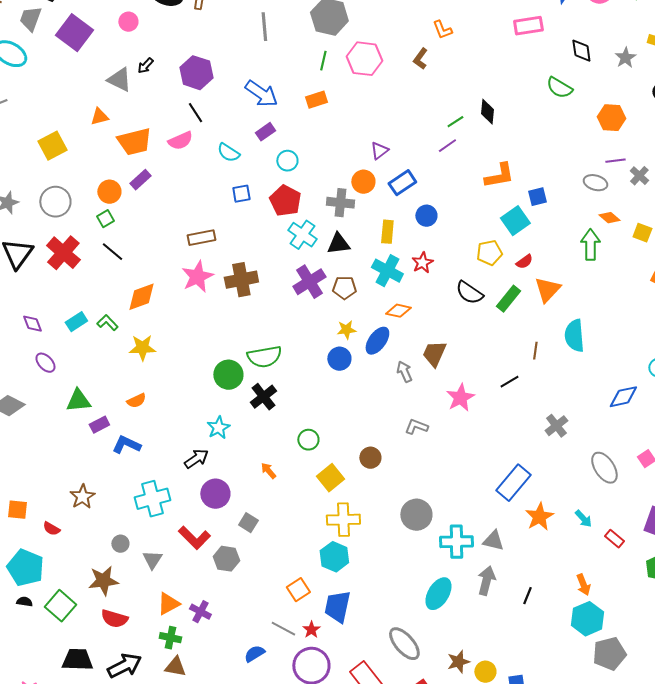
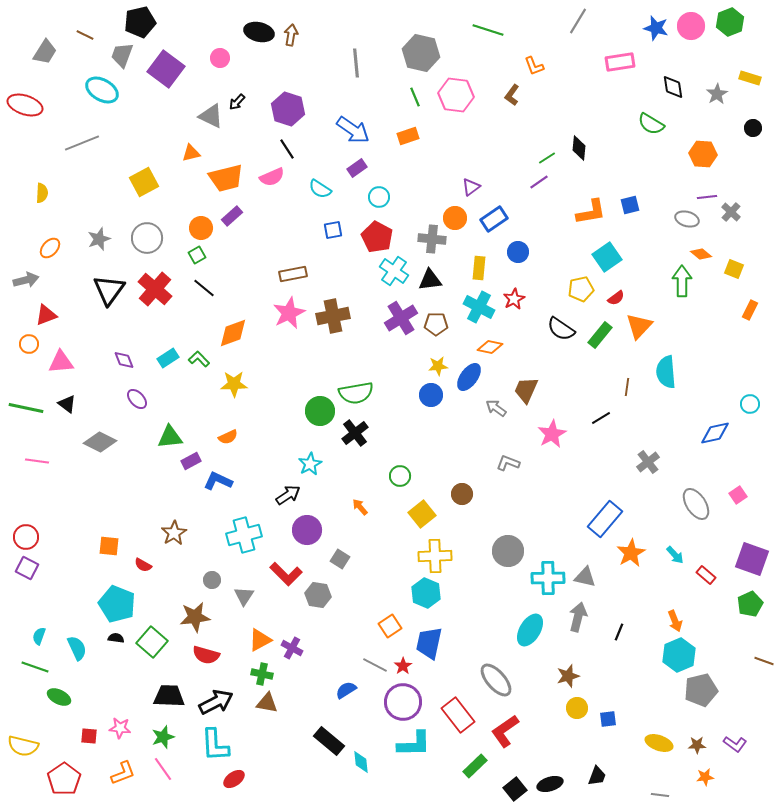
green line: (323, 61) -> (415, 97), turned -36
blue square: (537, 197) -> (630, 205), moved
gray arrow: (404, 372) -> (496, 408), turned -30
brown star: (458, 662) -> (568, 676), moved

